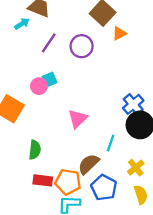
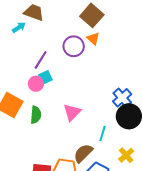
orange triangle: (119, 33) -> (93, 39), moved, turned -48
purple line: (49, 43) -> (41, 60), moved
green semicircle: (35, 150) -> (36, 115), moved

